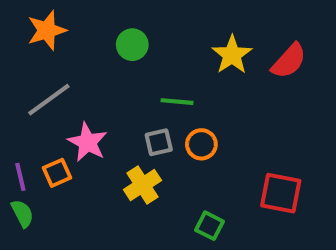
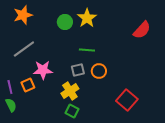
yellow star: (232, 55) -> (87, 18), moved
pink star: (87, 142) -> (43, 70), turned -30
red square: (281, 193) -> (127, 100), moved, turned 30
green square: (210, 226) -> (72, 111), moved

